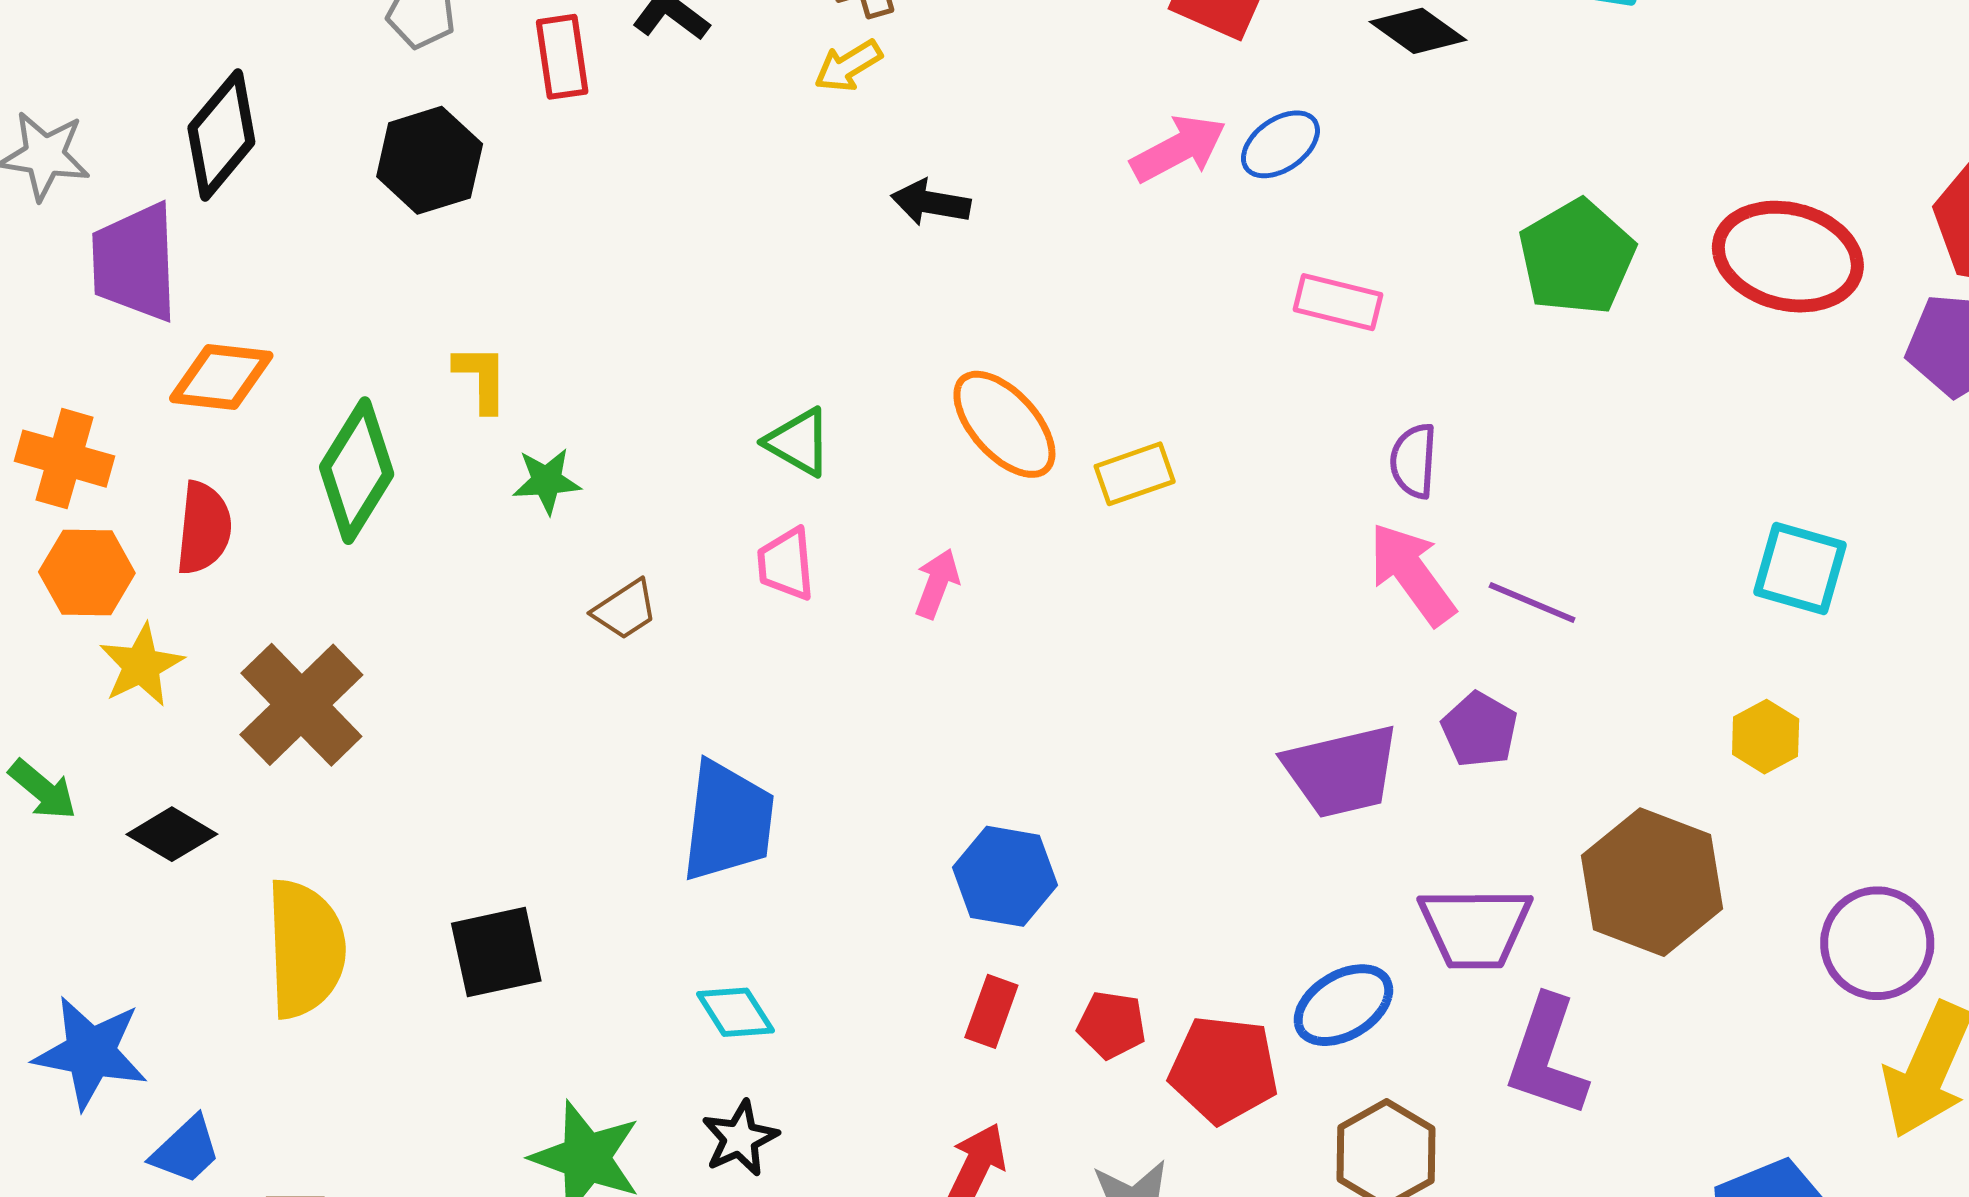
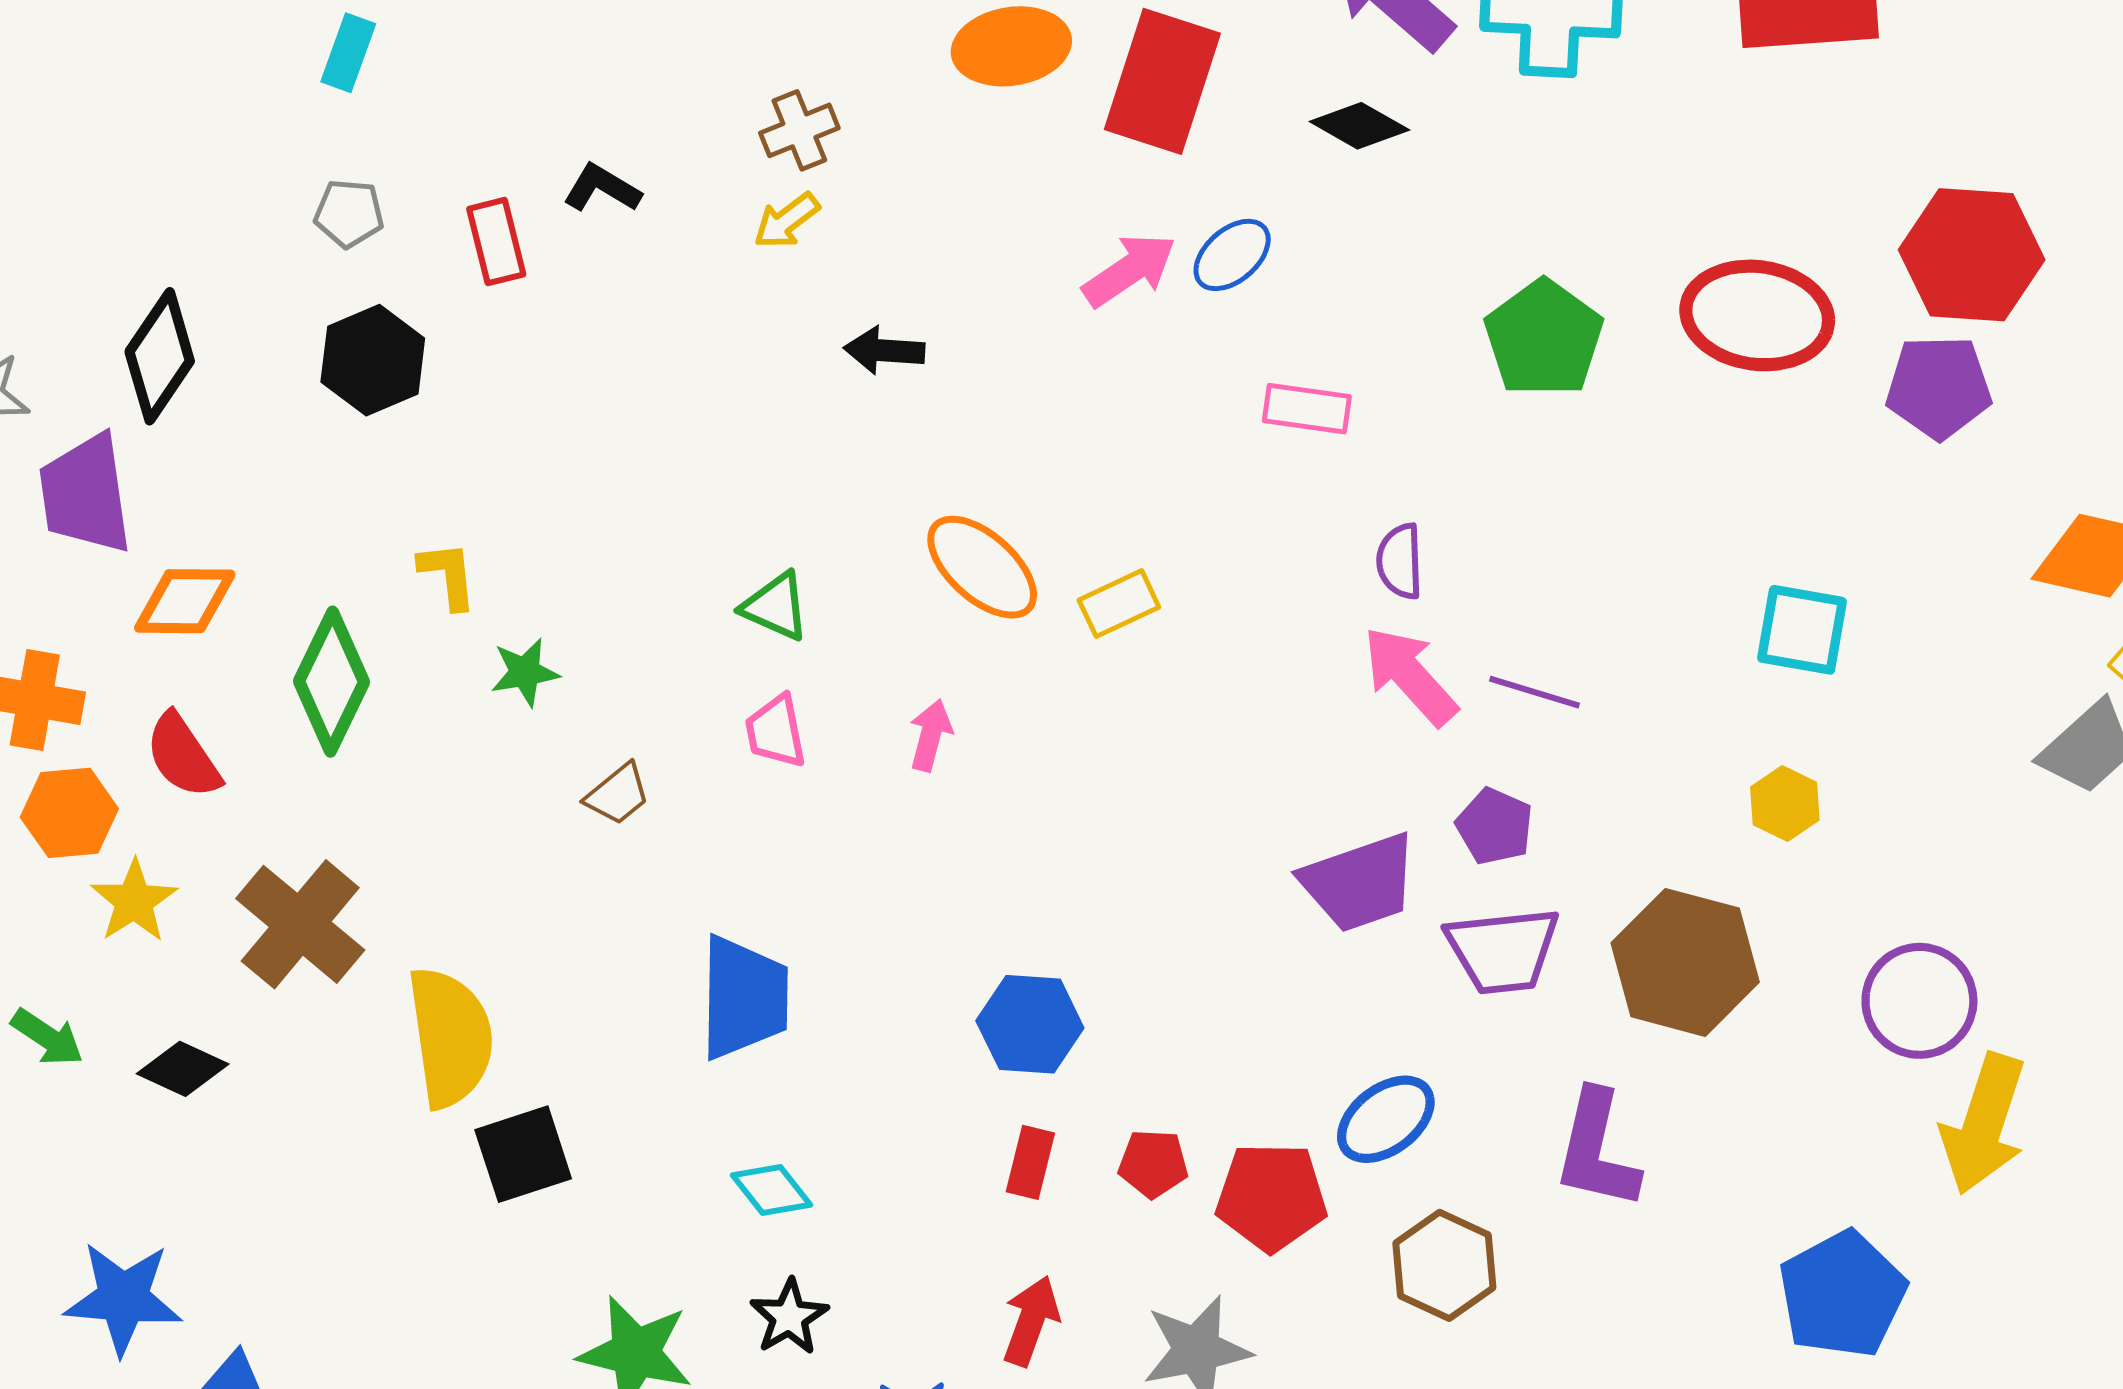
red semicircle: (204, 528) -> (183, 756), turned 146
purple trapezoid: (1475, 928) -> (1503, 950), moved
yellow semicircle: (305, 949) -> (450, 1037), moved

